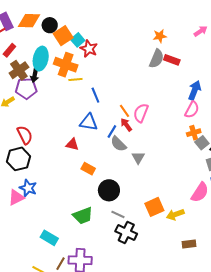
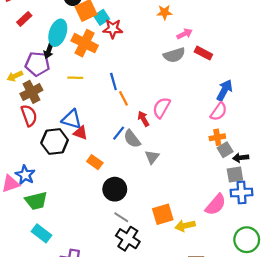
pink arrow: (201, 31) -> (185, 34), moved
orange star: (160, 36) -> (165, 12), moved
red star: (89, 49) -> (113, 29), turned -30
gray semicircle: (157, 59) -> (174, 55), moved, turned 42
brown cross: (19, 70) -> (31, 92), moved
yellow line: (75, 80) -> (75, 78), moved
orange line: (125, 111) -> (123, 98), moved
blue triangle: (89, 122) -> (72, 119), moved
blue line: (112, 132) -> (119, 133), moved
black hexagon: (19, 159) -> (55, 142), moved
green trapezoid: (83, 216) -> (36, 201), moved

